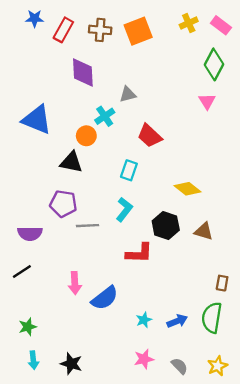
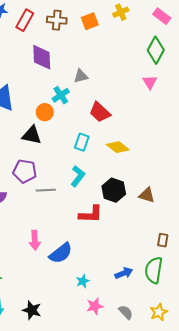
yellow cross: (189, 23) -> (121, 12), moved
orange square: (138, 31) -> (90, 21), size x0.7
yellow diamond: (188, 189) -> (118, 147), moved
cyan star: (144, 320) -> (83, 281), moved

